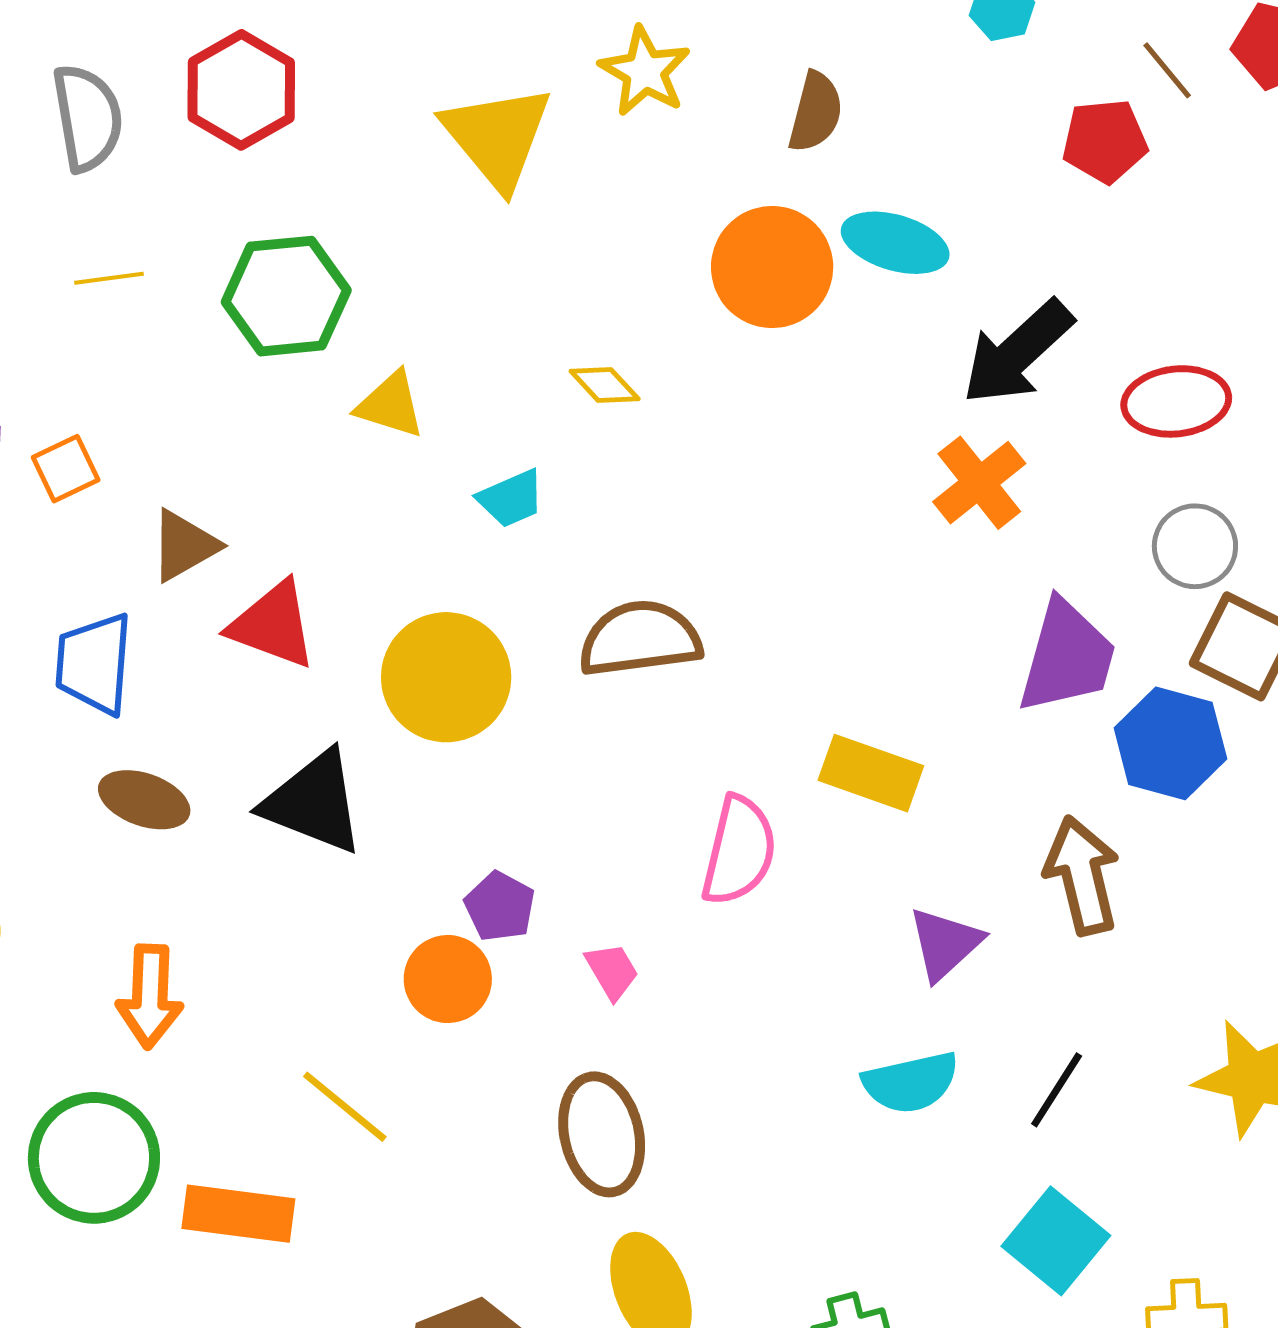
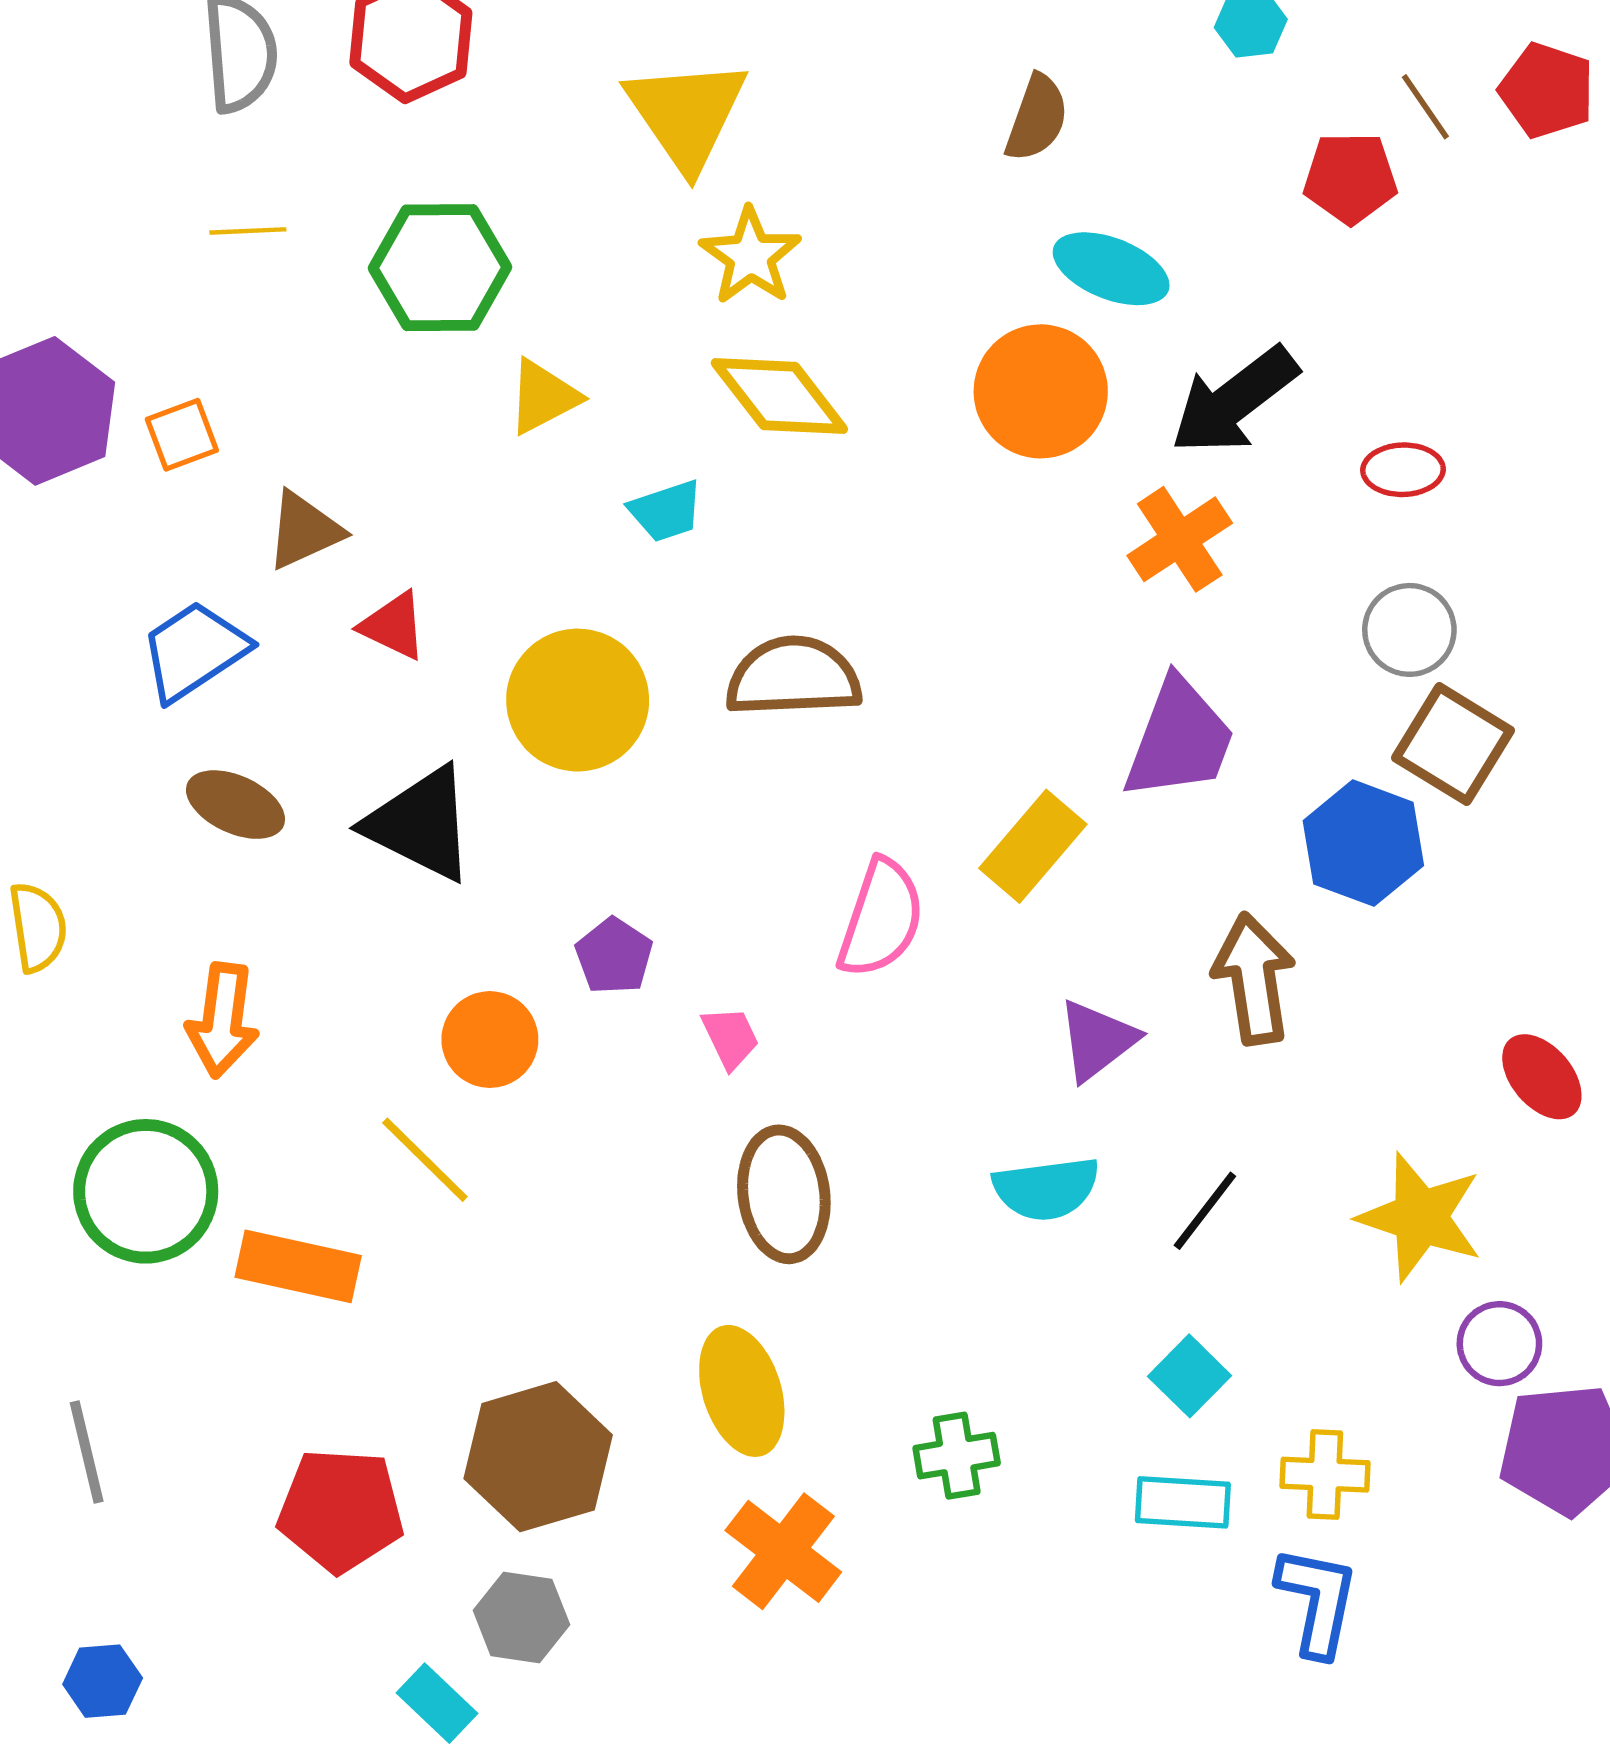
yellow star: (645, 71) -> (751, 256), moved
orange circle: (772, 267) -> (1041, 391), moved
yellow diamond: (605, 385) -> (779, 396), size x1.8
red ellipse: (1176, 401) -> (1403, 470), size x0.7
yellow triangle: (390, 405) -> (543, 397), turned -50
red triangle: (273, 625) -> (393, 626), size x0.7
purple trapezoid: (1067, 657) -> (1179, 739), moved
blue trapezoid: (94, 664) -> (194, 651), turned 47
yellow rectangle: (871, 773) -> (1033, 846), turned -74
orange circle: (448, 979) -> (490, 1040), moved
brown ellipse: (602, 1134) -> (784, 1194), moved
cyan square: (1056, 1241) -> (1189, 1376), size x0.7

